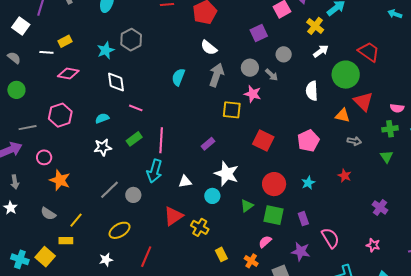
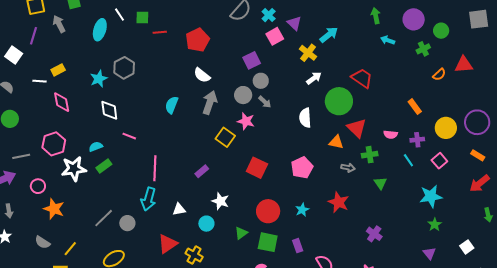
gray circle: (284, 54) -> (261, 81), moved
pink diamond: (68, 73) -> (62, 102), turned 70
yellow square: (232, 110) -> (225, 137), turned 30
green cross: (390, 129) -> (370, 155), moved
green rectangle: (134, 139) -> (104, 166), moved
white star: (103, 147) -> (74, 169), moved, size x1.4
white star: (227, 174) -> (220, 201), size x0.7
red star: (345, 176) -> (339, 202), size x1.5

